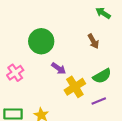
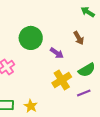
purple arrow: (59, 68) -> (57, 53), moved

